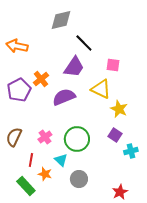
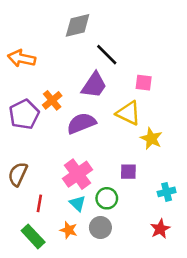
purple square: (115, 135) -> (128, 172), moved, turned -32
pink cross: (45, 137) -> (78, 174), moved, size x1.6
green circle: (77, 139) -> (107, 198), moved, size x0.7
orange star: (45, 174) -> (69, 230), moved
red star: (120, 192) -> (160, 229), moved

